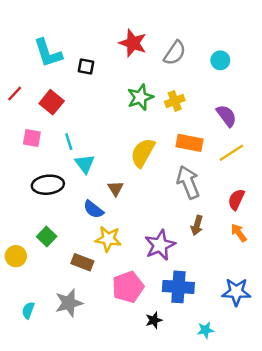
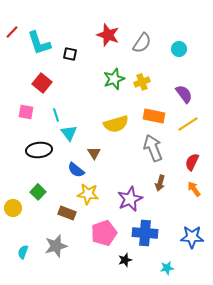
red line: (15, 94) -> (12, 32), moved
yellow semicircle: (143, 153) -> (116, 124), turned -135

